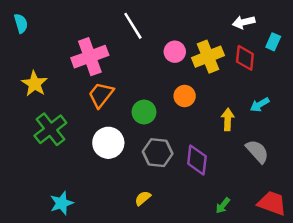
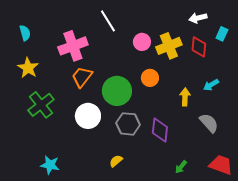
cyan semicircle: (21, 23) -> (25, 33), moved
green circle: (144, 112) -> (117, 91), size x1.5
cyan star: (62, 203) -> (50, 165), turned 30

